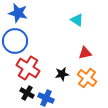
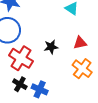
black star: (62, 74) -> (51, 47), moved

